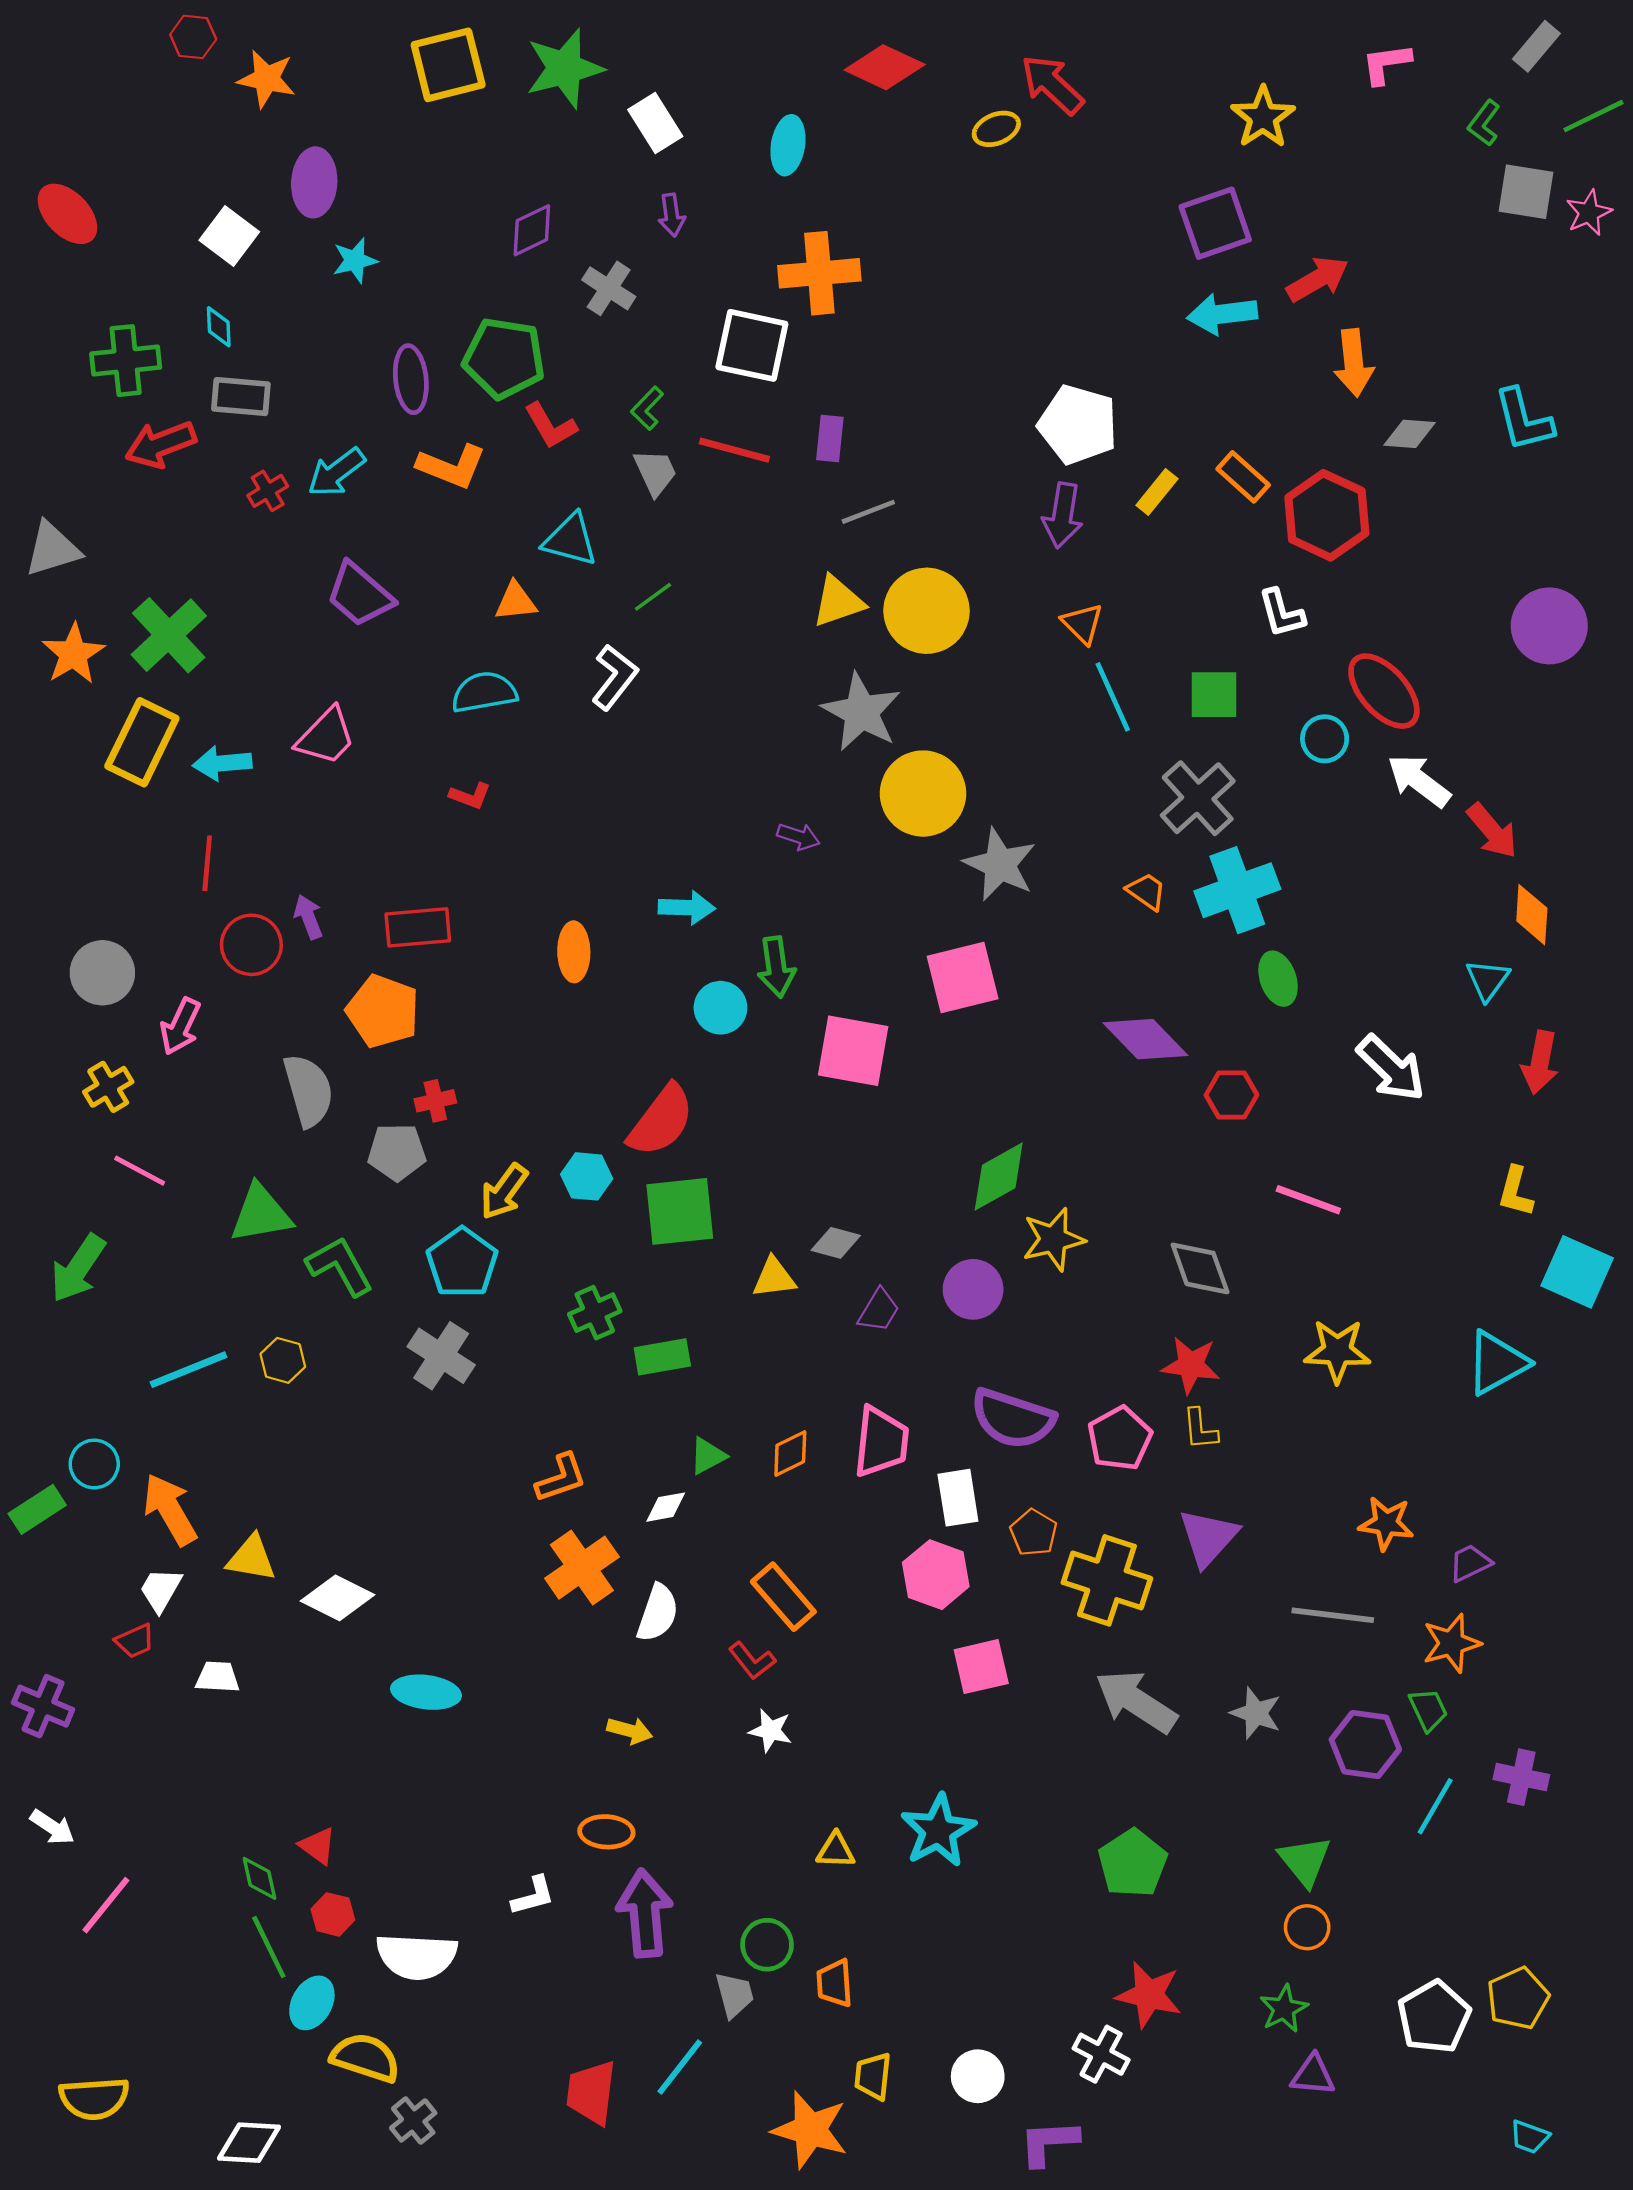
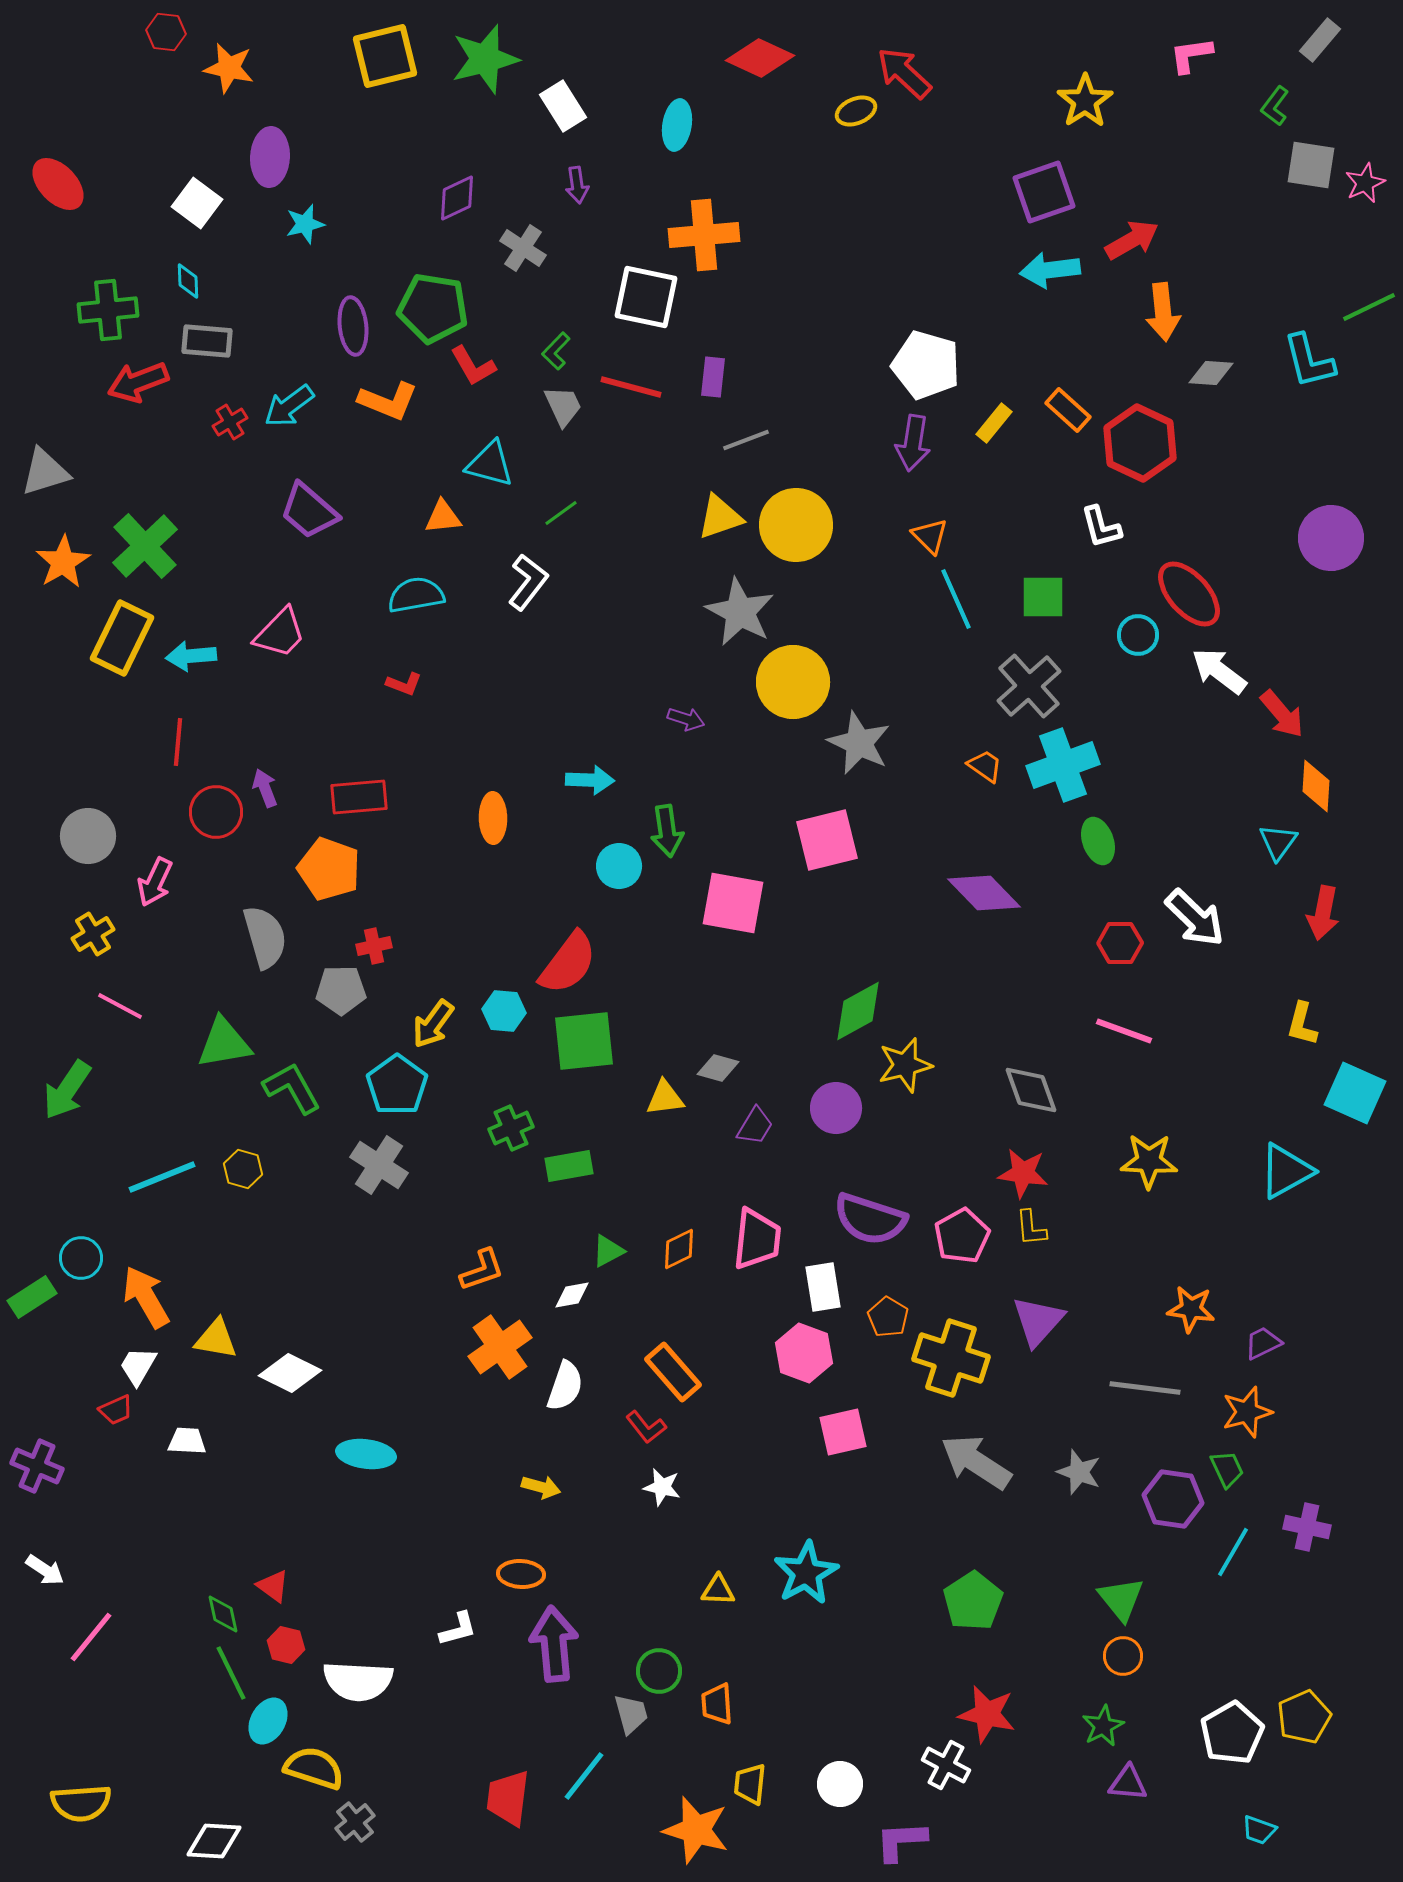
green line: (1593, 116) -> (1369, 307), moved
red hexagon: (1231, 1095) -> (1120, 943), moved
cyan trapezoid: (1529, 2137) -> (1259, 1830), moved

